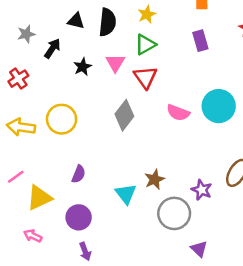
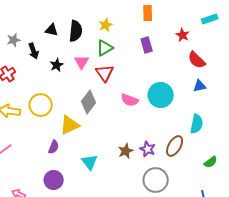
black arrow: (52, 48) -> (34, 51), turned 126
brown star: (155, 179) -> (126, 151), moved
purple star: (202, 190) -> (148, 149), moved
yellow triangle: (39, 198) -> (70, 125), moved
gray circle: (174, 213) -> (156, 180), moved

